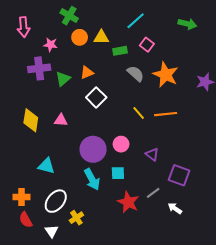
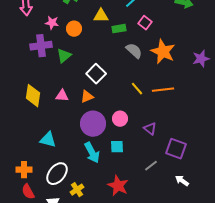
orange circle: (80, 37) -> (74, 29), moved
orange triangle: (87, 73) -> (87, 97), moved
red star: (128, 202) -> (118, 186), moved
white arrow: (175, 208) -> (182, 181), moved

